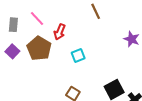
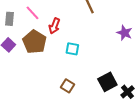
cyan square: (78, 56) -> (72, 49), turned 32

